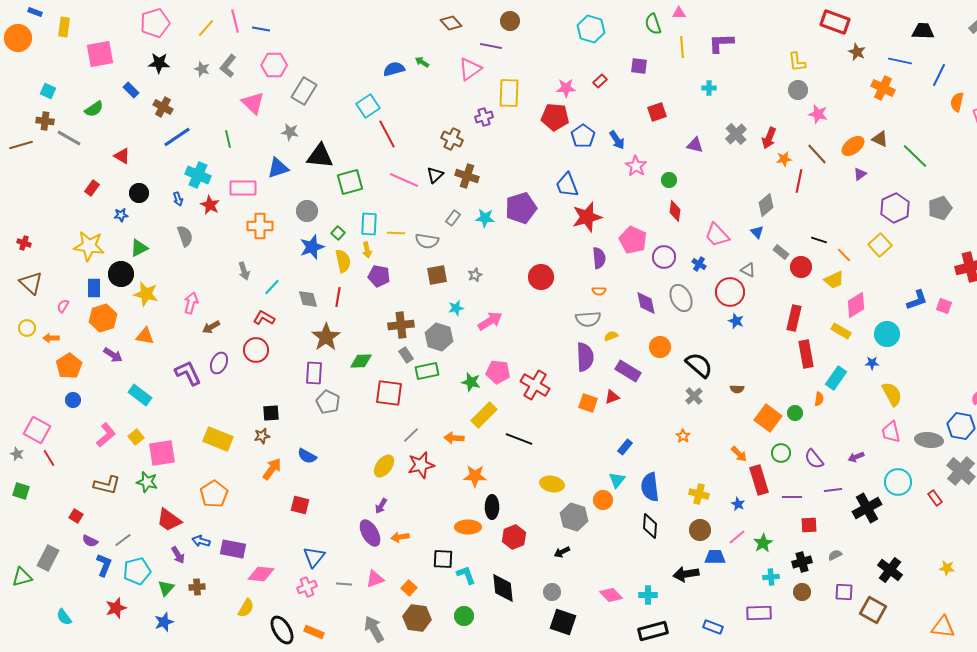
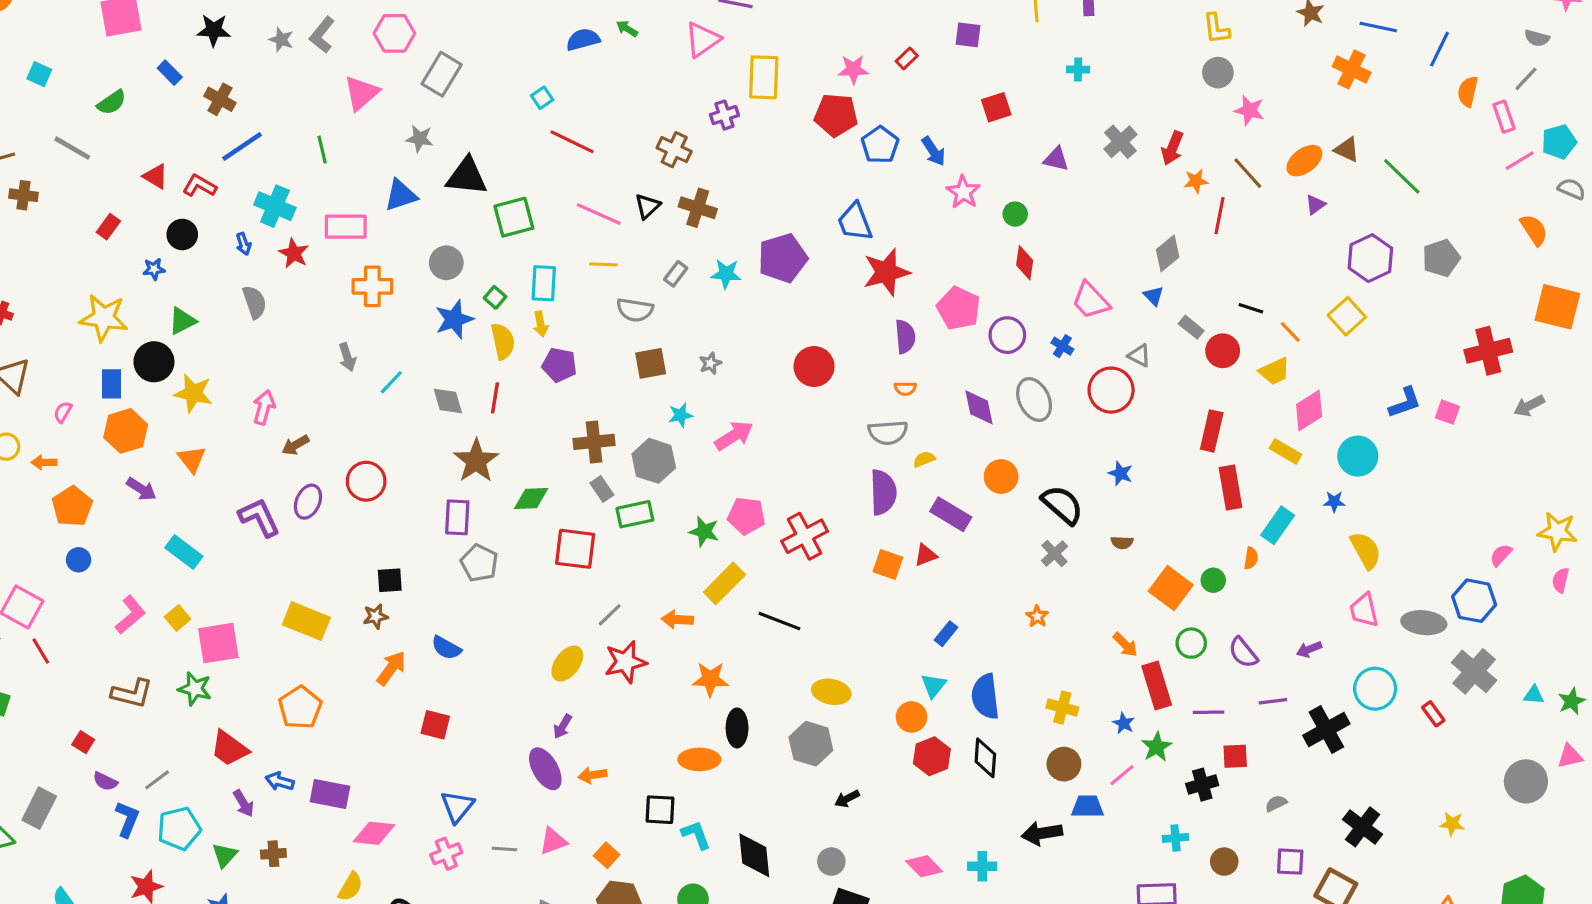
pink triangle: (253, 103) -> (361, 93), turned 35
cyan square: (368, 106) -> (542, 98), size x0.6
brown cross: (45, 121) -> (24, 195), moved
red line: (387, 134) -> (572, 142), turned -36
yellow line: (396, 233) -> (603, 264), moved
red L-shape: (264, 318) -> (200, 186), moved
blue star: (736, 321) -> (1120, 473), moved
orange triangle: (145, 336) -> (192, 459), turned 42
red cross: (535, 385) -> (805, 536), turned 32
gray hexagon: (574, 517) -> (811, 744), moved
red hexagon: (514, 537) -> (932, 756), moved
green star: (763, 543) -> (1157, 747), moved
black cross: (802, 562) -> (1202, 785), moved

